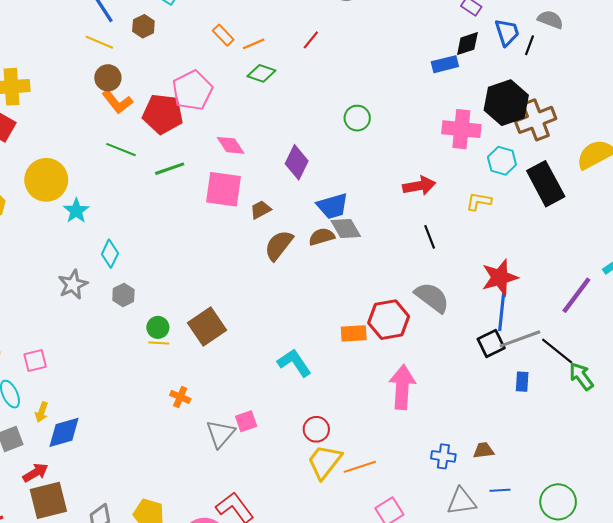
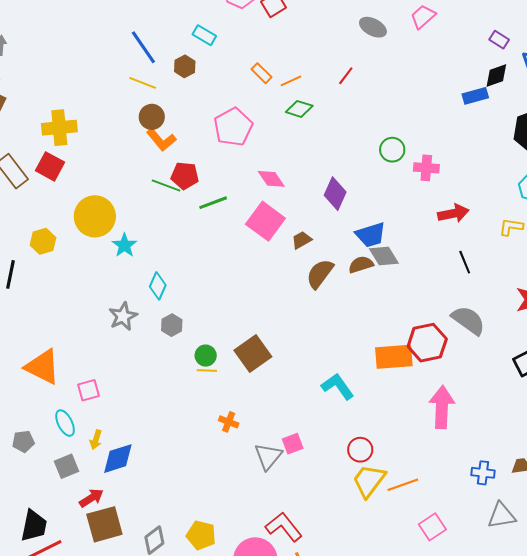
red pentagon: (163, 114) -> (185, 176), moved, size x0.7
pink cross: (461, 129) -> (426, 168), moved, size x0.7
pink square: (223, 189) -> (265, 221), turned 30
orange rectangle: (354, 333) -> (394, 357), size x1.5

